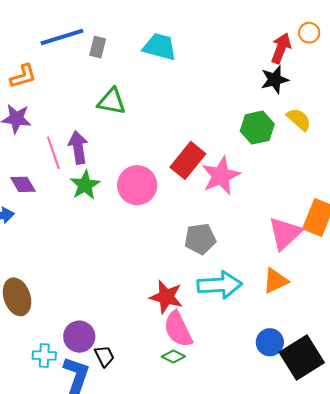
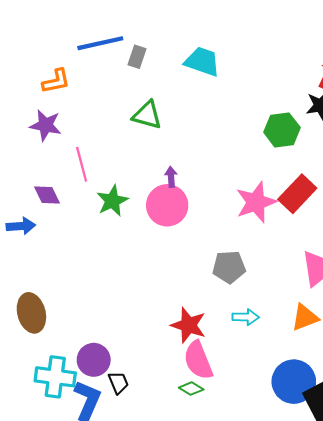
green hexagon: (257, 128) -> (282, 130), moved
purple arrow: (78, 147) -> (171, 177), moved, size x0.6
red rectangle: (188, 160) -> (297, 194), moved
cyan arrow: (220, 285) -> (246, 317), size x0.6
blue circle: (270, 342) -> (294, 382), size x1.5
cyan cross: (44, 355) -> (55, 377), size x1.6

